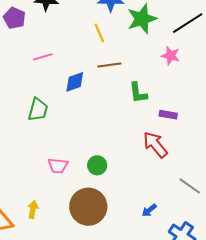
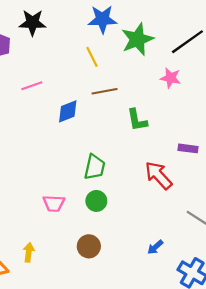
green trapezoid: (38, 110) -> (95, 167), moved
purple rectangle: (168, 115) -> (188, 148), moved
brown circle: (88, 207) -> (89, 246), size x0.6

